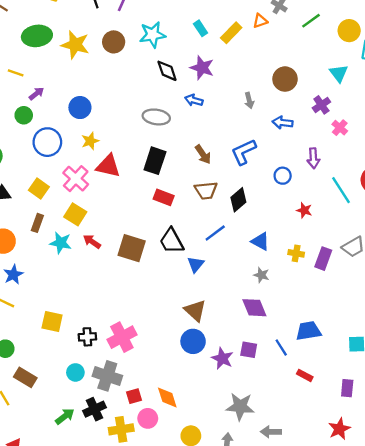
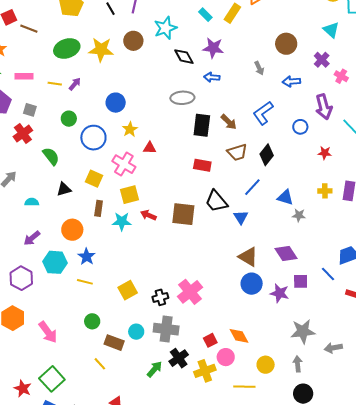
purple arrow: (36, 94) -> (75, 84), moved
purple arrow: (313, 158) -> (324, 107), size x1.4
black rectangle: (155, 161) -> (202, 125), moved
red triangle: (108, 166) -> (150, 148), size x0.6
yellow square: (75, 214) -> (130, 195), turned -36
blue triangle: (260, 241) -> (285, 197), moved
purple diamond: (254, 308) -> (286, 254), moved
yellow square: (52, 321) -> (128, 290), turned -30
cyan circle: (75, 372) -> (136, 332), moved
gray cross: (107, 376) -> (166, 329), moved

